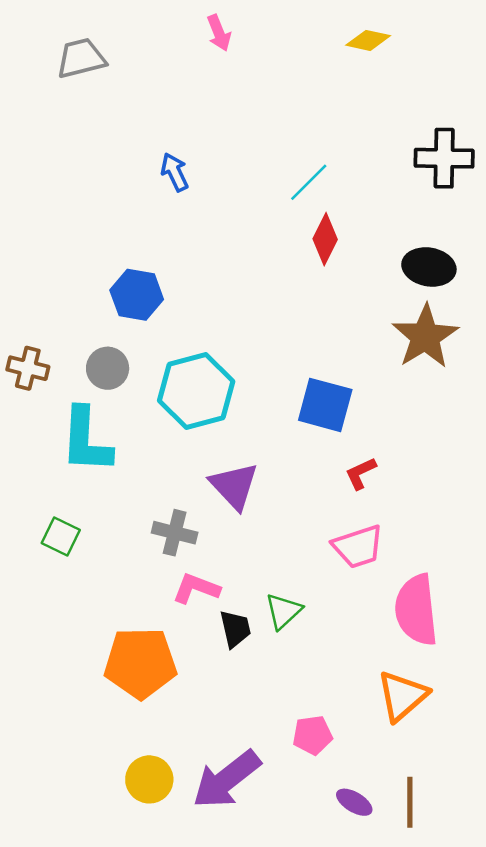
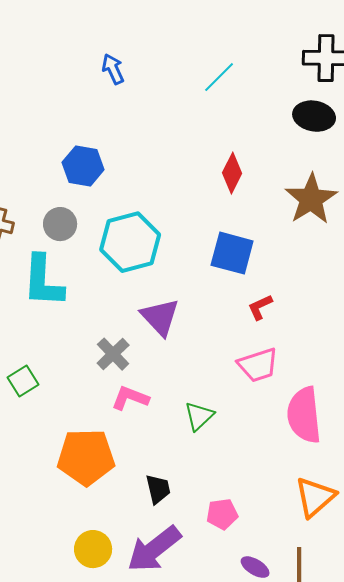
red diamond: (325, 239) -> (232, 173), moved
black ellipse: (429, 267) -> (314, 116), moved
gray cross: (175, 533) -> (113, 354), turned 32
green square: (61, 536) -> (23, 381), moved, turned 32
black trapezoid: (235, 629) -> (158, 489), moved
orange triangle: (402, 696) -> (315, 497), moved

